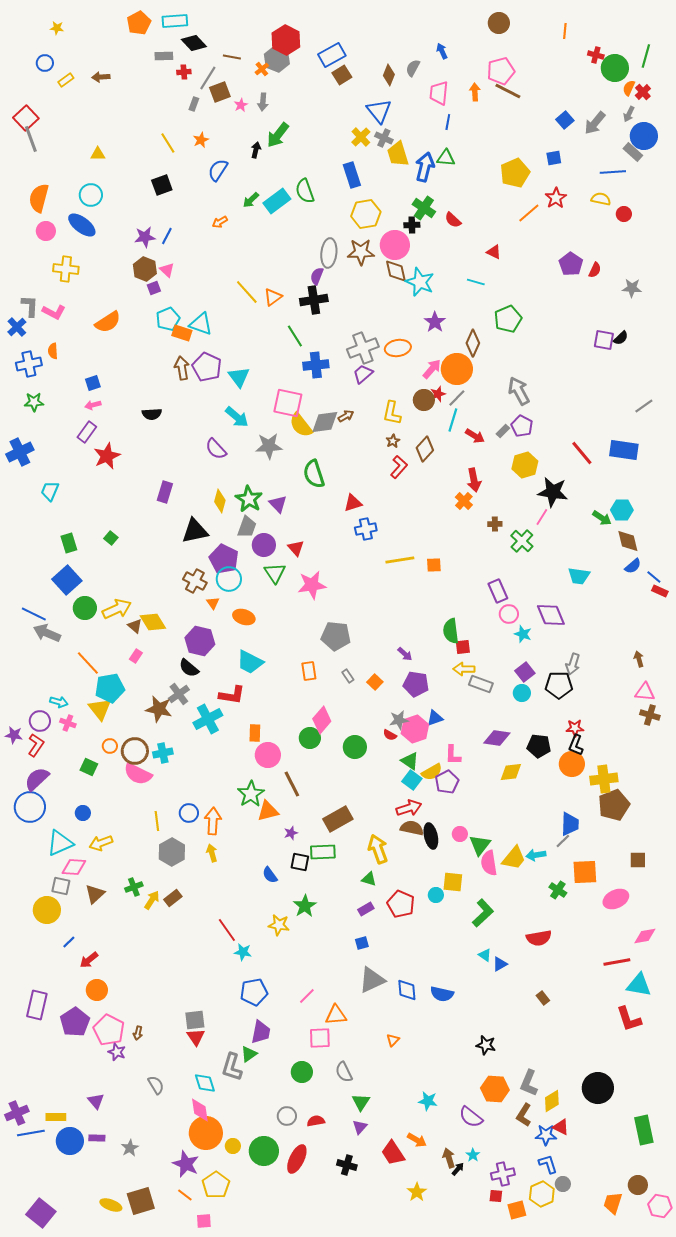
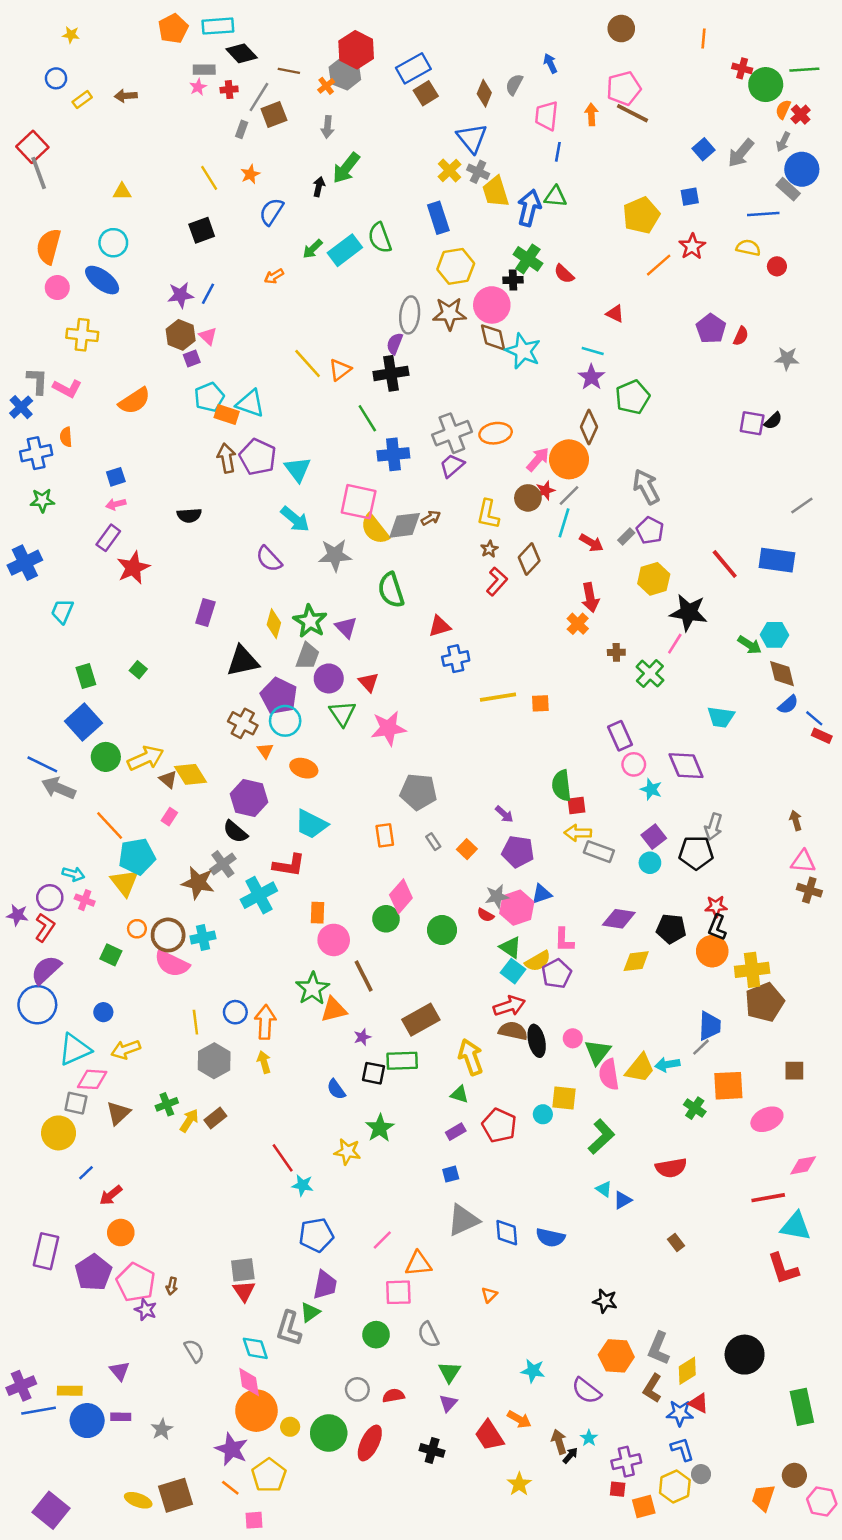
green line: (646, 56) -> (804, 70), turned 70
pink star: (241, 105) -> (198, 87), moved
purple star: (435, 322) -> (591, 377), moved

